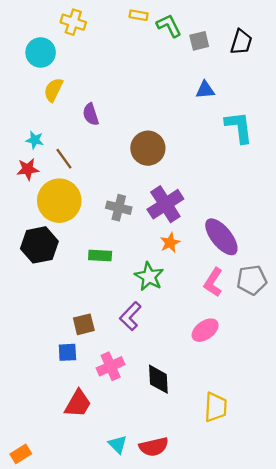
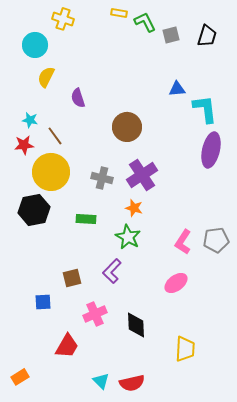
blue triangle: (205, 90) -> (177, 89), moved
purple ellipse: (221, 237) -> (211, 150), moved, turned 52
orange star: (170, 243) -> (134, 208), moved, turned -30
blue square: (67, 352) -> (43, 302), moved
orange rectangle: (21, 454) -> (20, 377), moved

